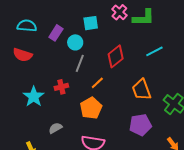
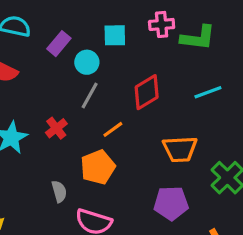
pink cross: (119, 12) -> (162, 24), turned 35
red cross: (61, 87) -> (56, 128), turned -32
orange trapezoid: (141, 90) -> (180, 149), turned -80
gray semicircle: (55, 128) -> (59, 191), moved, turned 96

